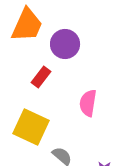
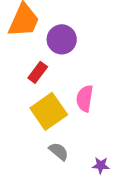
yellow square: (31, 127) -> (49, 111), moved, turned 30

